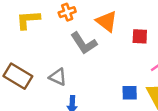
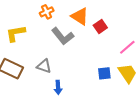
yellow L-shape: (28, 20) -> (16, 33), moved
red square: (140, 36) -> (100, 26), moved, turned -32

